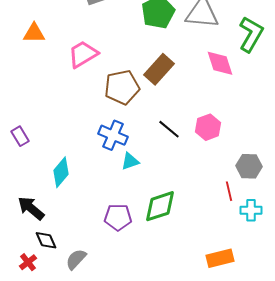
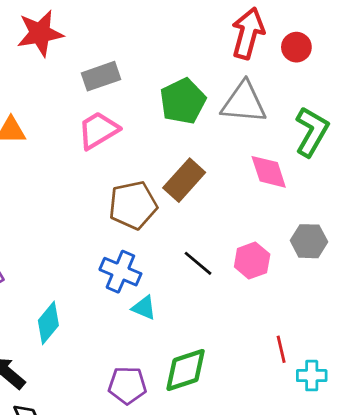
pink trapezoid: (83, 54) -> (98, 130), moved
cyan triangle: (130, 161) -> (144, 308), turned 42
gray hexagon: (249, 166) -> (309, 241), moved

